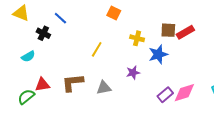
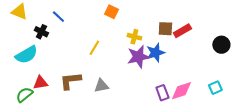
cyan semicircle: (28, 56) -> (26, 55), size x1.6
purple star: (133, 73) -> (138, 57), moved, size x1.6
purple rectangle: (165, 95) -> (162, 93), turned -70

